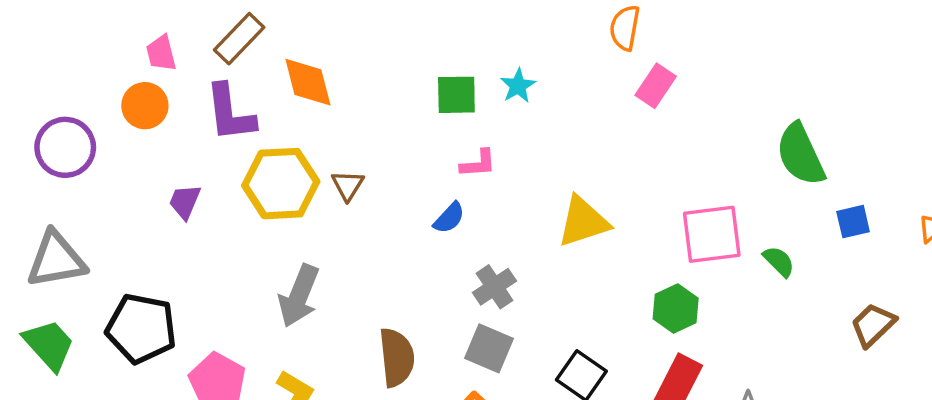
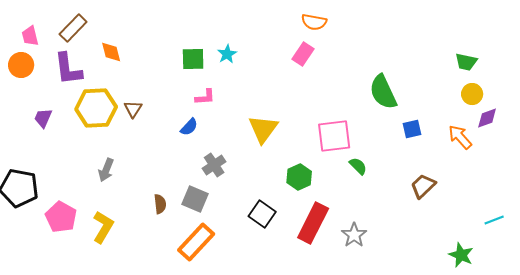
orange semicircle: (625, 28) -> (314, 22), moved, turned -90
orange diamond: (308, 82) -> (111, 52), size x0.7
yellow triangle: (583, 222) -> (263, 129), turned -36
green semicircle: (779, 261) -> (358, 166), moved
gray arrow: (299, 296) -> (106, 170), size x0.7
green hexagon: (676, 309) -> (299, 177), moved
gray square: (489, 348) -> (195, 199), moved
brown semicircle: (397, 357) -> (160, 204), size x0.6

